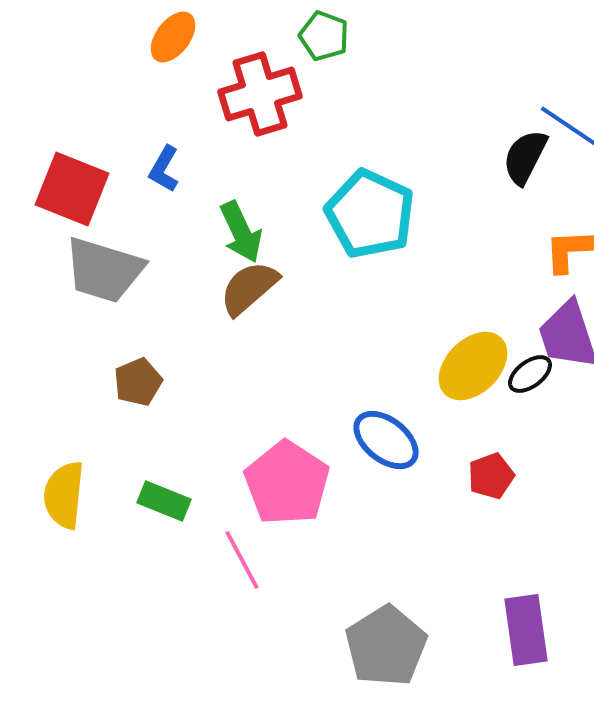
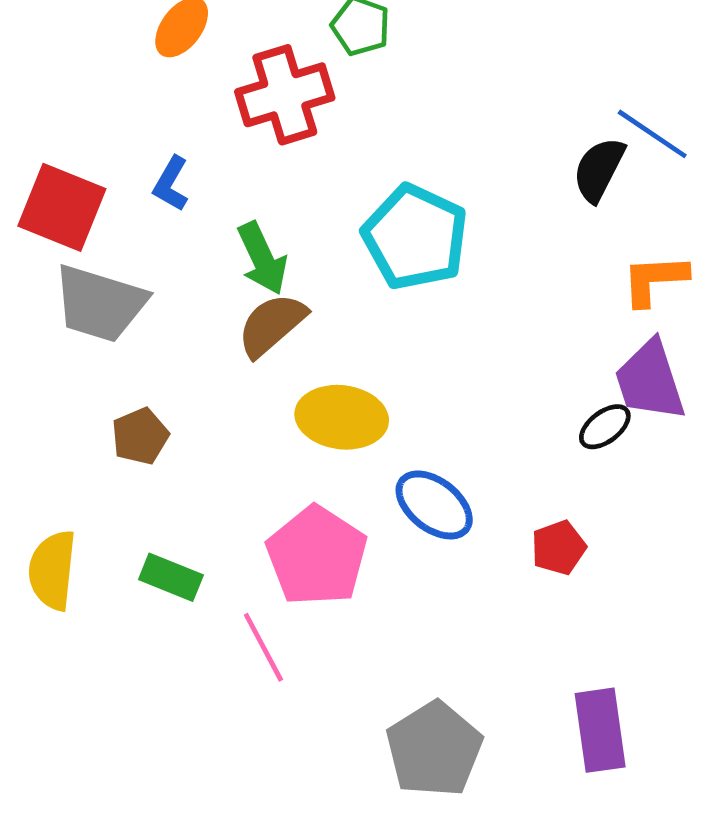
yellow ellipse: (473, 366) -> (342, 417), moved, turned 52

